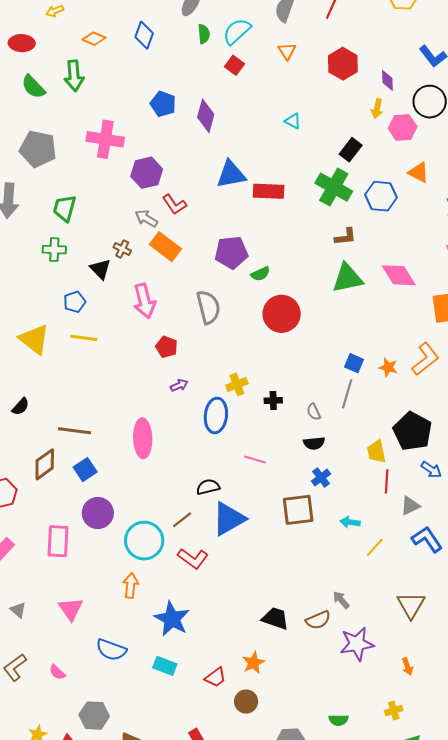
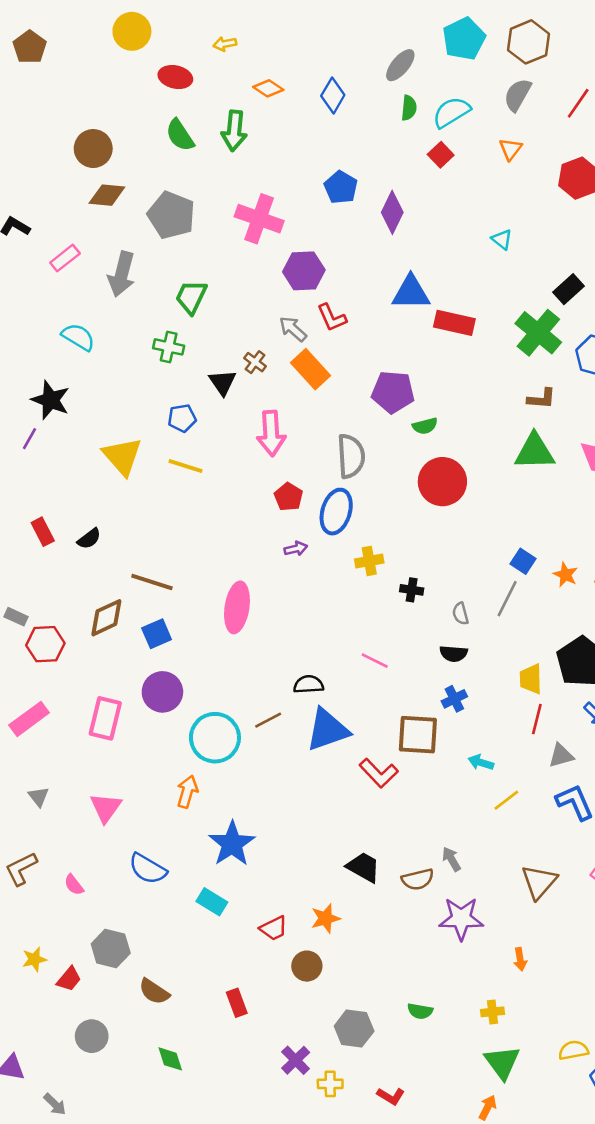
blue ellipse: (216, 415) -> (336, 512), moved
red L-shape: (193, 558) -> (379, 773), moved

